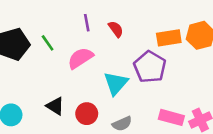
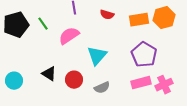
red semicircle: (116, 29) -> (107, 15), moved, turned 144
purple pentagon: (150, 67) -> (144, 55), moved
pink rectangle: (171, 117) -> (141, 83), turned -30

